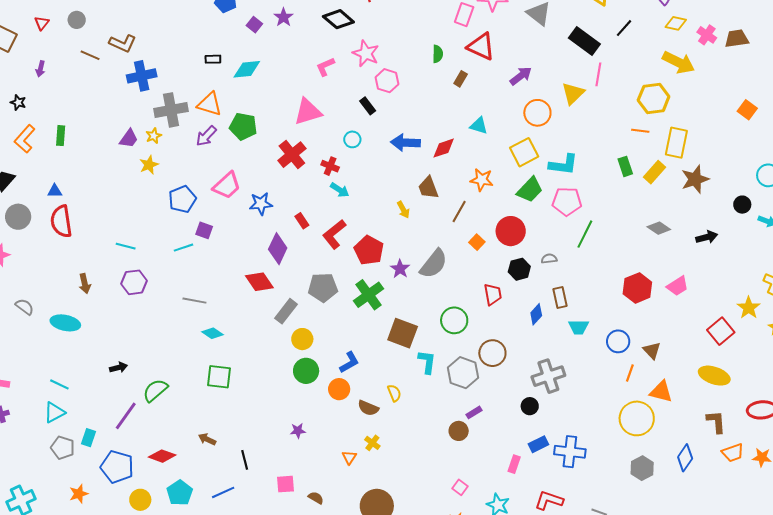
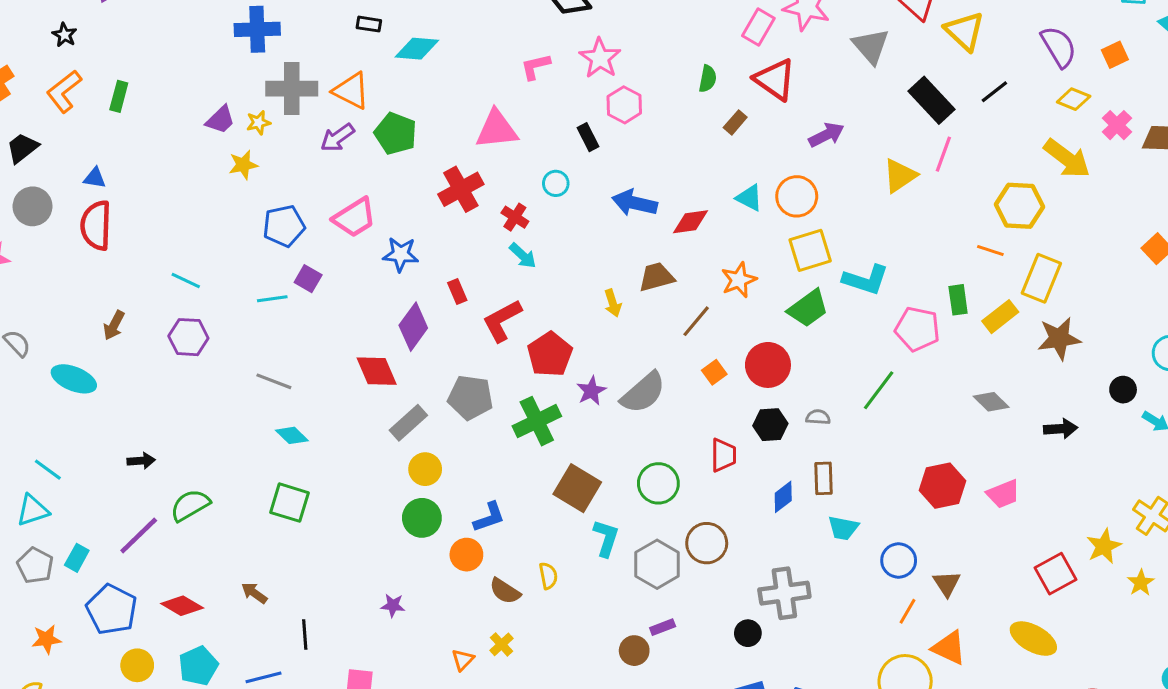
orange circle: (537, 113) -> (797, 196), moved
orange star: (482, 180) -> (739, 280), turned 30
brown trapezoid: (428, 188) -> (656, 277), turned 85
pink pentagon: (567, 201) -> (917, 329), moved
brown arrow: (85, 284) -> (114, 325), turned 30

